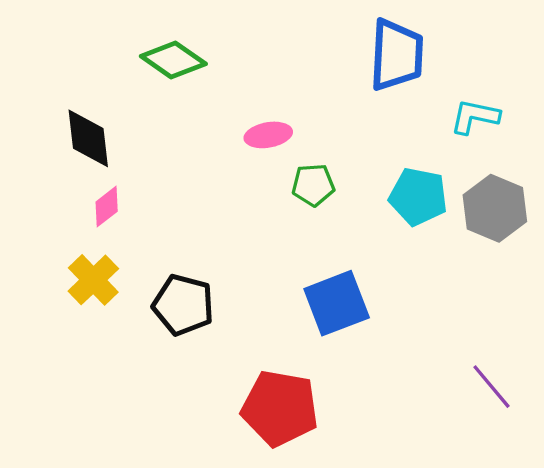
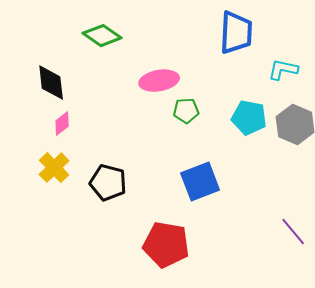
pink ellipse: (268, 135) -> (159, 81), size x1.4

